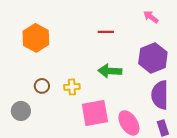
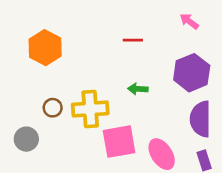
green arrow: (110, 71) -> (138, 89), size x0.7
yellow cross: (72, 87) -> (90, 109), size x1.8

